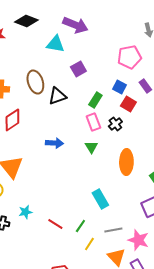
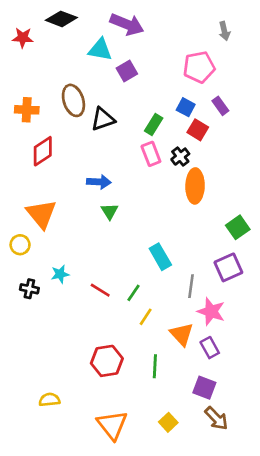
purple square: (78, 69) -> (127, 71), moved
green triangle: (91, 147) -> (110, 211), moved
orange ellipse: (126, 162) -> (195, 186), moved
gray line: (113, 230) -> (191, 286), moved, turned -72

